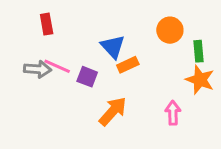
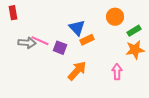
red rectangle: (47, 24) -> (13, 13), moved
green rectangle: (199, 51) -> (134, 31), turned 64
orange star: (200, 80) -> (135, 50), turned -30

